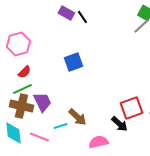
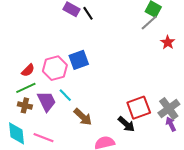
pink hexagon: (18, 44) -> (55, 68), moved
brown cross: (21, 106) -> (25, 105), size x0.6
cyan line: (60, 126) -> (65, 95), moved, turned 64

